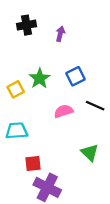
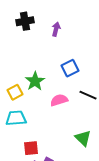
green star: (40, 78) -> (35, 81), moved
yellow square: (16, 89) -> (15, 92), moved

